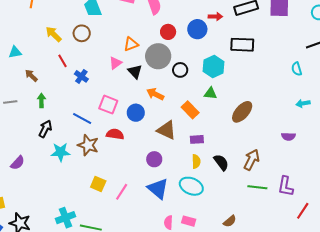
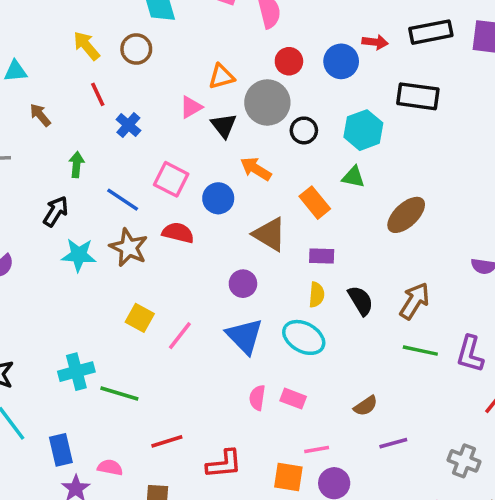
green arrow: (41, 100) -> (77, 165), moved

